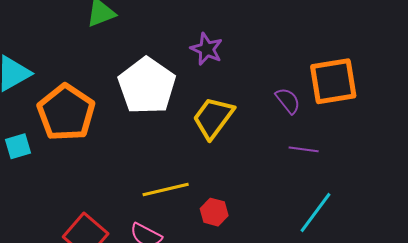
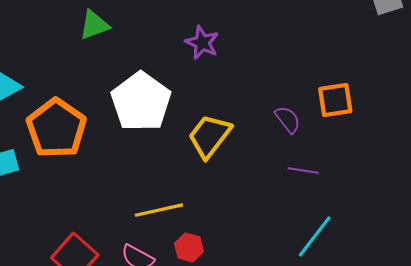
purple star: (207, 49) -> (202, 43), moved
orange square: (333, 81) -> (335, 100), size x0.7
red hexagon: (214, 212) -> (189, 247), moved

